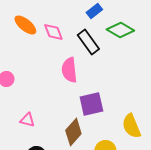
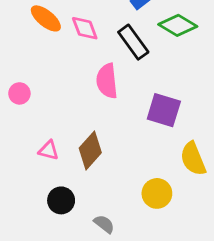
purple square: (91, 104) -> (164, 110), moved, turned 30
brown diamond: (73, 132) -> (90, 150), moved

